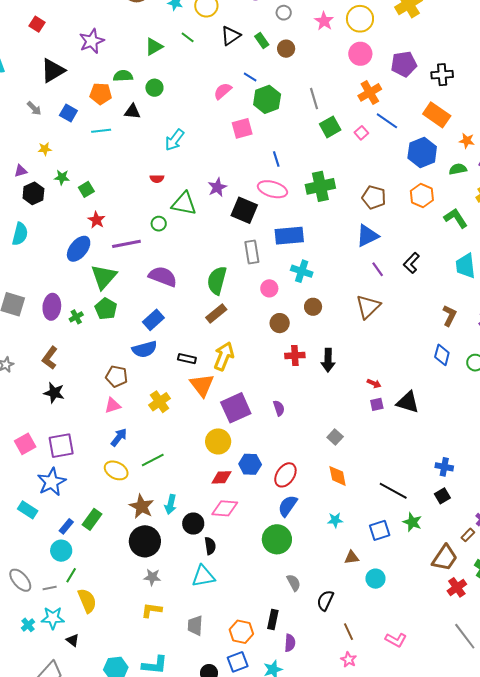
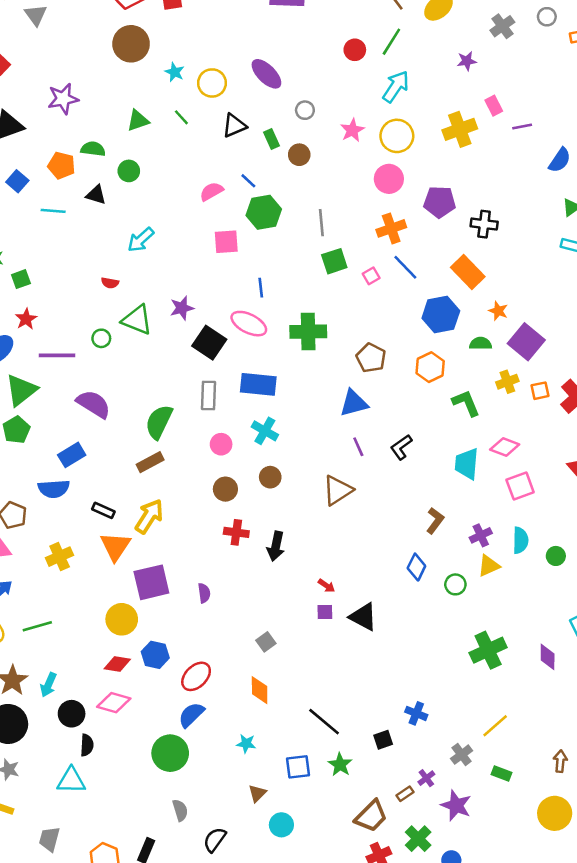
blue cross: (444, 467) -> (416, 713), moved
brown triangle: (352, 557) -> (257, 793), turned -49

